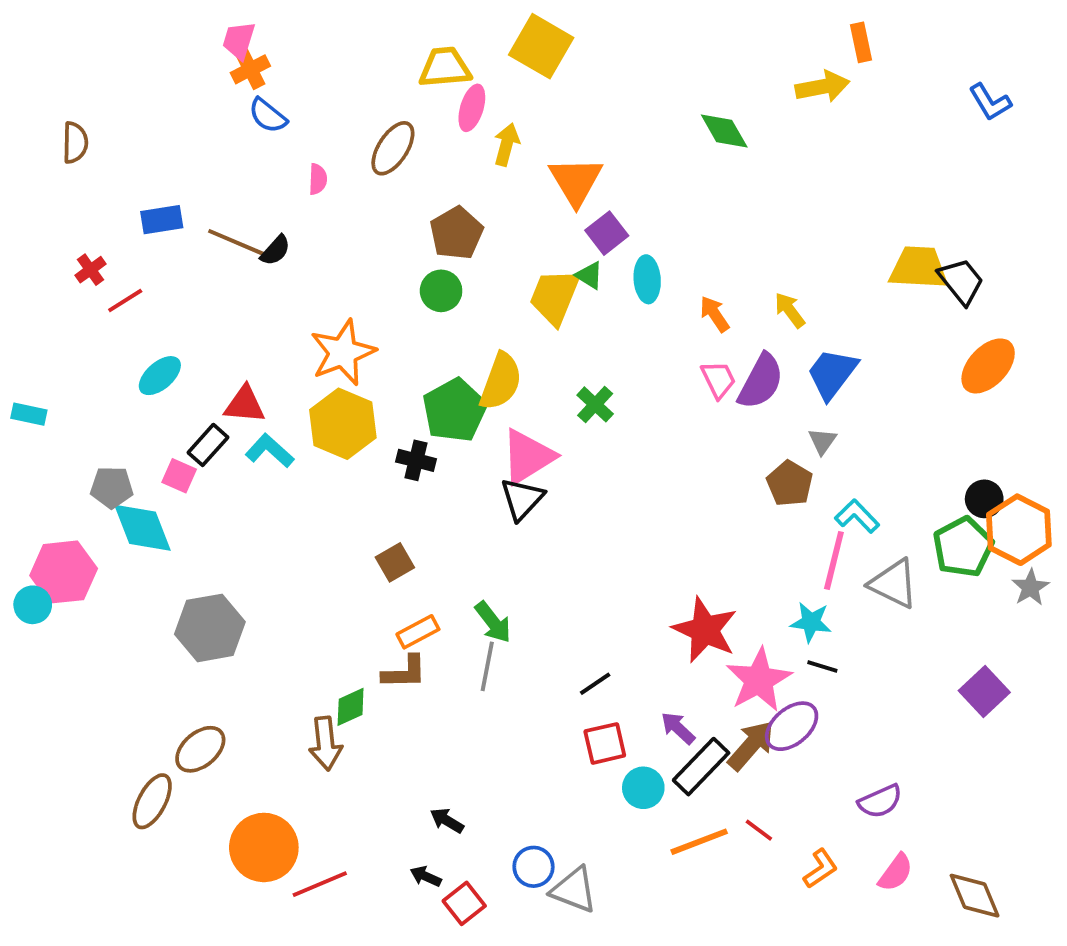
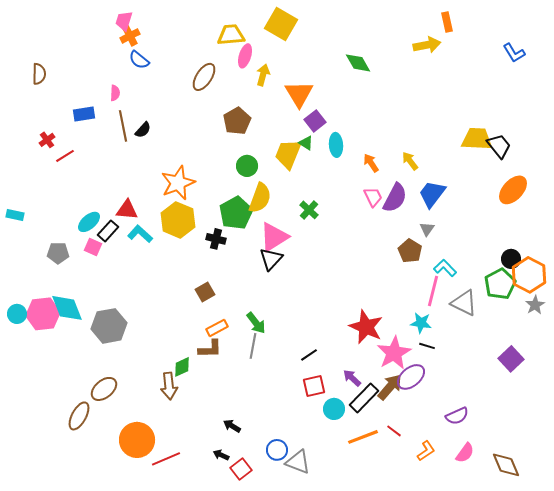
green diamond: (724, 131) -> (358, 63), moved
pink semicircle: (318, 179) -> (115, 93), moved
brown line: (237, 243) -> (123, 126), turned 56
green circle: (441, 291) -> (247, 166), moved
cyan ellipse: (160, 376) -> (89, 222), moved
cyan diamond: (143, 528) -> (67, 308), moved
pink hexagon: (64, 572) -> (43, 314), moved

